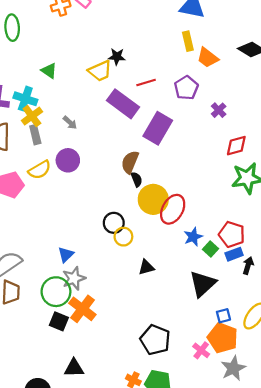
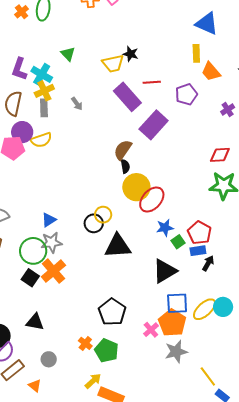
purple cross: (219, 110) -> (228, 109), moved
purple circle: (68, 160) -> (22, 132), moved
black circle: (114, 223) -> (94, 223), moved
black triangle: (146, 267) -> (118, 246), size x1.8
blue square: (223, 316) -> (177, 303), size x1.6

